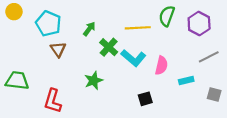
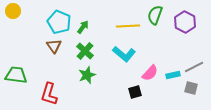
cyan pentagon: (48, 23) -> (59, 22), moved
green cross: (109, 47) -> (85, 51), moved
gray line: (209, 57) -> (194, 67), moved
pink semicircle: (161, 65) -> (150, 73), moved, turned 30
gray square: (214, 95) -> (191, 88), moved

